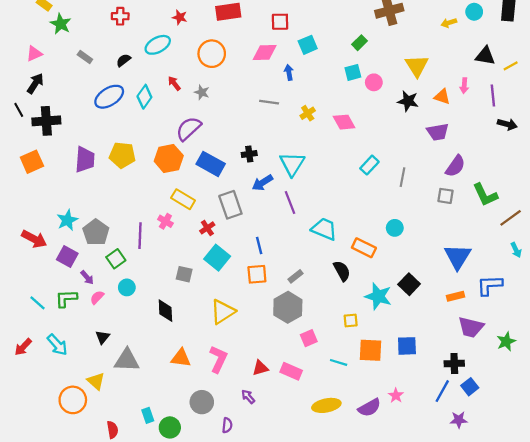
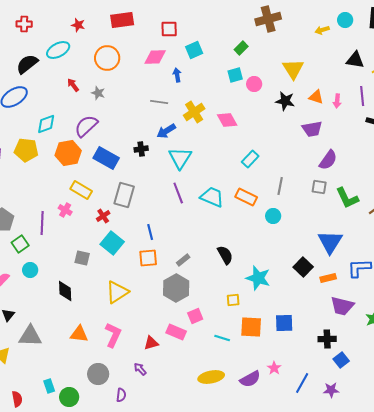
black semicircle: (124, 60) -> (27, 64), size x1.6
pink arrow: (464, 86) -> (337, 101), moved
cyan diamond: (144, 97) -> (46, 124), moved, turned 35
yellow cross: (308, 113) -> (194, 112), size x1.5
gray line: (402, 177) -> (280, 186), moved
blue arrow: (262, 183) -> (166, 131), moved
green L-shape: (485, 195) -> (347, 198), moved
gray rectangle: (230, 205) -> (124, 195), turned 35
cyan trapezoid: (324, 229) -> (212, 197), moved
orange rectangle: (364, 248) -> (246, 197), moved
black square: (409, 284) -> (303, 267), moved
pink rectangle: (291, 371) -> (176, 332), moved
blue line: (442, 391) -> (302, 383), moved

